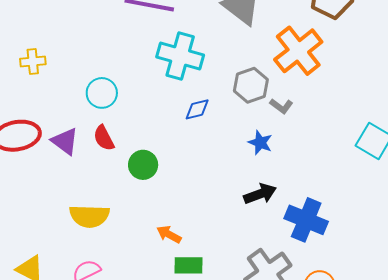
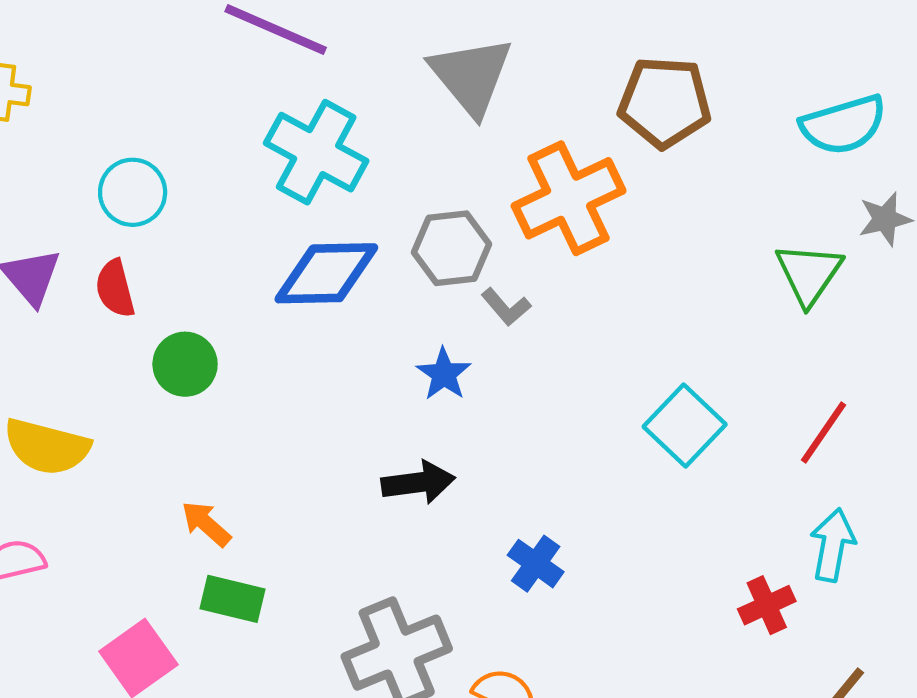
blue diamond: (197, 109) -> (326, 273), size x1.8
blue cross: (306, 220) -> (536, 564), moved, size x0.6

